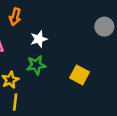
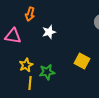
green star: (36, 65) -> (47, 72), moved

